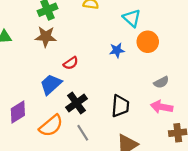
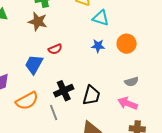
cyan triangle: (132, 18) -> (101, 18), moved, turned -36
blue trapezoid: (51, 84) -> (34, 64), turned -30
black cross: (76, 103) -> (64, 91), moved

